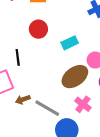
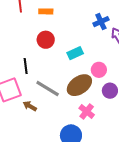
brown arrow: (23, 100) -> (30, 106), turned 48
gray line: (47, 108) -> (48, 89), moved

